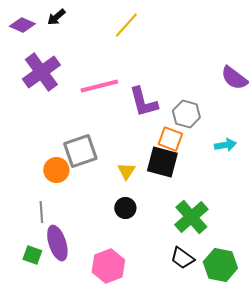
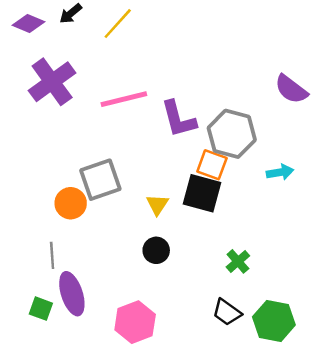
yellow line: (126, 25) -> (118, 24), moved
gray hexagon: (186, 114) -> (232, 134), size x1.4
green cross: (191, 217) -> (238, 261), size x0.6

